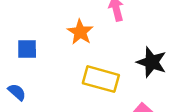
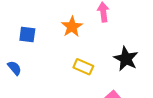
yellow rectangle: (101, 79) -> (83, 67), size x0.7

